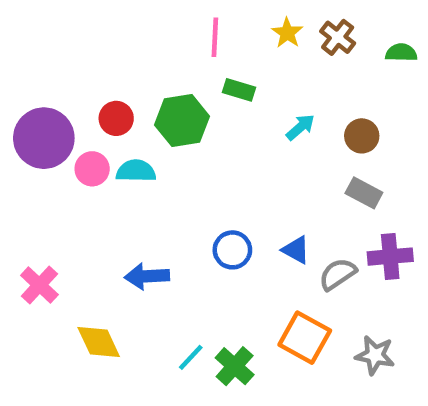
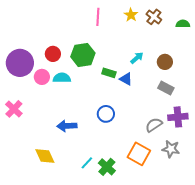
green rectangle: (239, 90) -> (109, 73), moved
blue triangle: (296, 250) -> (126, 79), moved
pink cross: (39, 285) -> (14, 109), moved
gray star: (375, 355) -> (171, 149), moved

